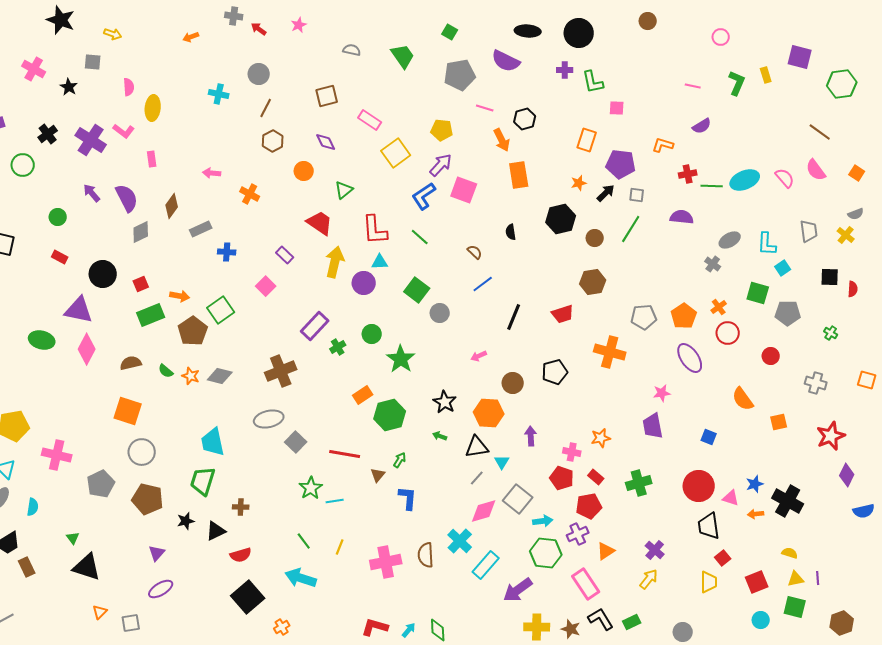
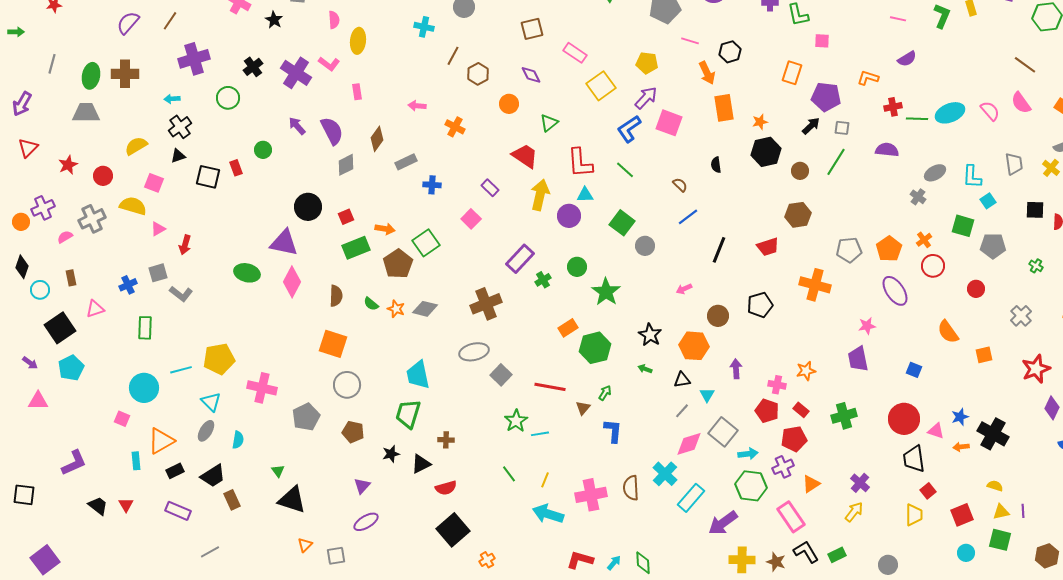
brown line: (266, 108) -> (453, 56), moved
orange star: (579, 183) -> (760, 122), moved
red rectangle: (60, 257) -> (236, 168), moved, turned 42
brown semicircle: (131, 363) -> (336, 296), turned 105
gray cross: (816, 383) -> (1021, 316), turned 30
black triangle: (477, 447) -> (682, 380), size x0.7
brown pentagon: (148, 499) -> (353, 432), size x0.7
cyan arrow: (301, 578) -> (548, 514), moved

